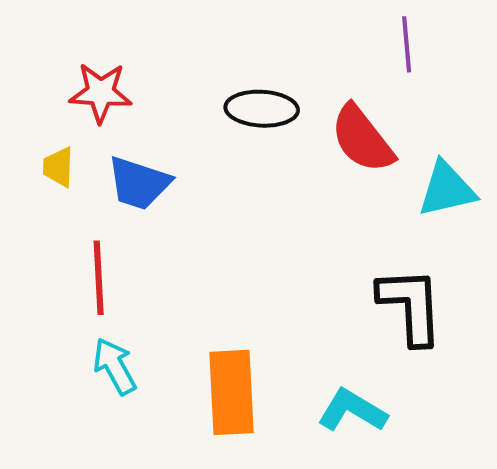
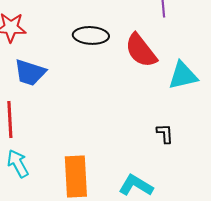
black L-shape: (411, 306) -> (165, 133), size x0.5

